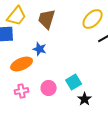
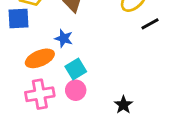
cyan square: (74, 82) -> (76, 69), moved
pink cross: (22, 91) -> (40, 94), size x1.5

